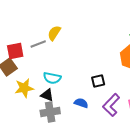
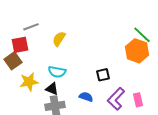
yellow semicircle: (54, 33) -> (59, 39), moved
gray line: (38, 44) -> (31, 27), moved

